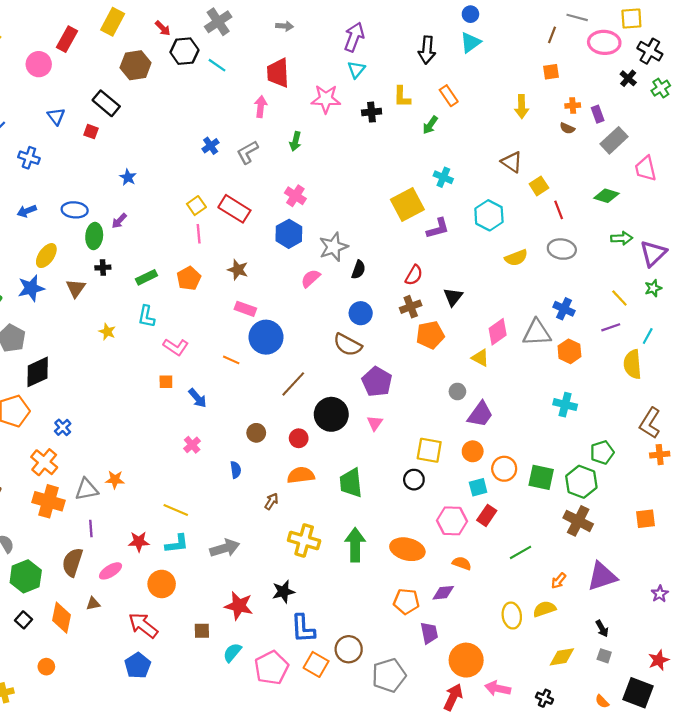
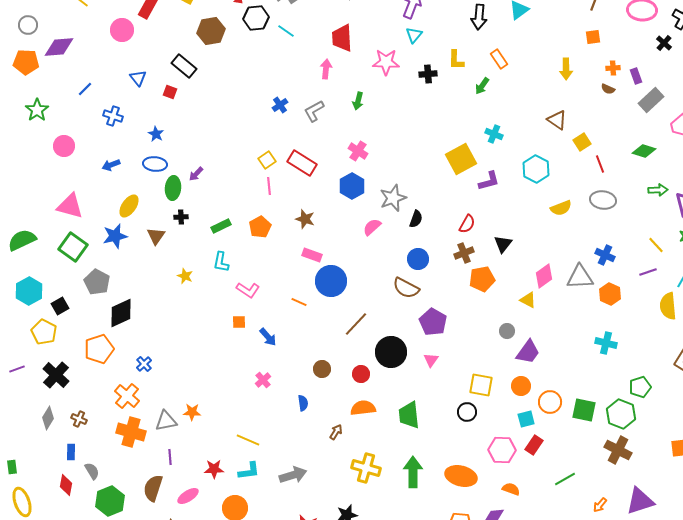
blue star: (128, 177) -> (156, 134), moved

